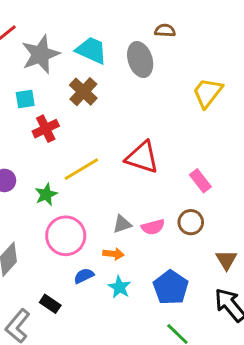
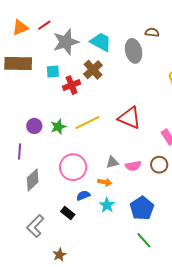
red cross: (46, 129) -> (72, 85), moved
green star: (46, 194) -> (58, 127), moved
black rectangle: (50, 304) -> (68, 213), moved

